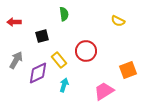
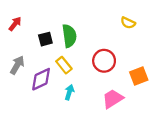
green semicircle: (64, 14) -> (69, 36), moved, size x1.5
red arrow: (14, 22) -> (15, 24), turned 128
red circle: (86, 51) -> (104, 61), moved

